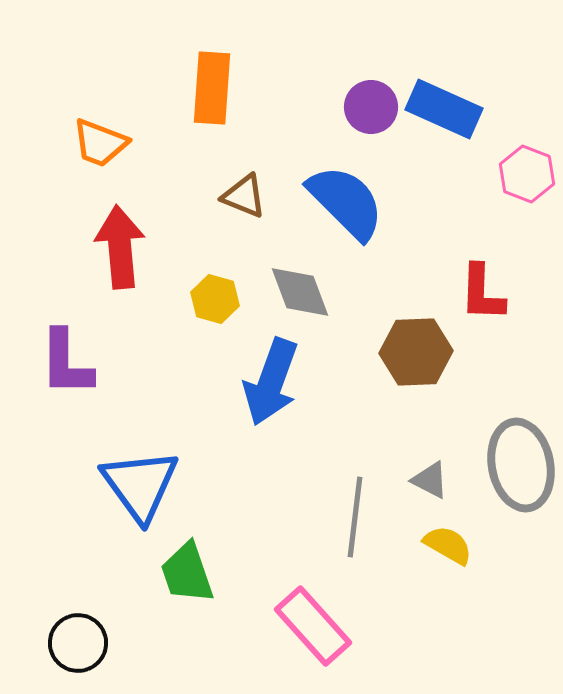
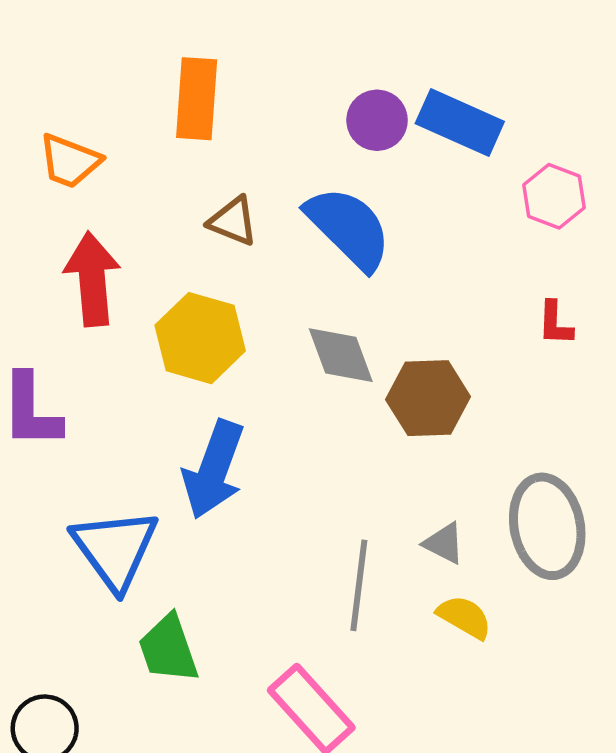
gray diamond: (300, 292) -> (341, 355), moved
red L-shape: (482, 293) -> (555, 323), moved, size x0.7
yellow hexagon: (215, 299) -> (200, 338), size x1.6
blue arrow: (271, 382) -> (214, 470), moved

